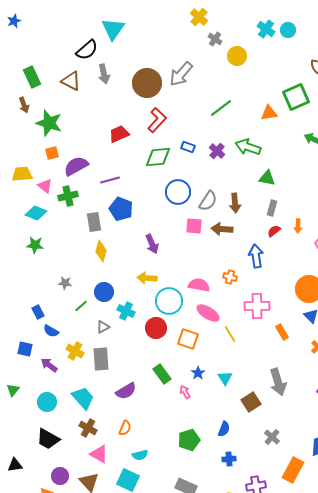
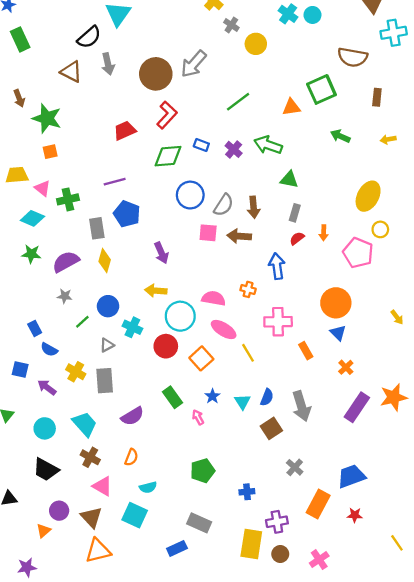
green rectangle: (32, 77) -> (20, 39), moved
purple semicircle: (76, 166) -> (66, 262), moved
orange square: (188, 339) -> (201, 358), turned 30
blue semicircle: (224, 429) -> (267, 397), moved

